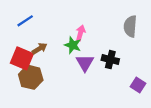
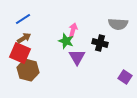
gray semicircle: (130, 26) -> (118, 24), turned -90
brown arrow: (40, 48) -> (24, 38), moved
black cross: (110, 60) -> (100, 43), moved

